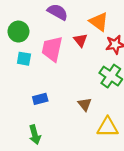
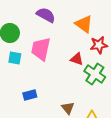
red triangle: (80, 40) -> (77, 59), moved, turned -32
brown triangle: (85, 104) -> (68, 108), moved

